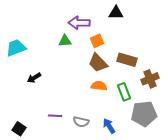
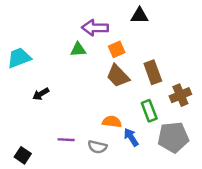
brown rectangle: (127, 60) -> (153, 72), turned 54
orange semicircle: (99, 86) -> (112, 122), moved
blue arrow: (109, 126) -> (131, 137), moved

